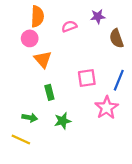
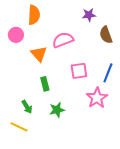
pink semicircle: (69, 26) -> (63, 40), moved, size x1.5
pink circle: (30, 38) -> (16, 35), moved
green arrow: (30, 118) -> (27, 107), turned 48

